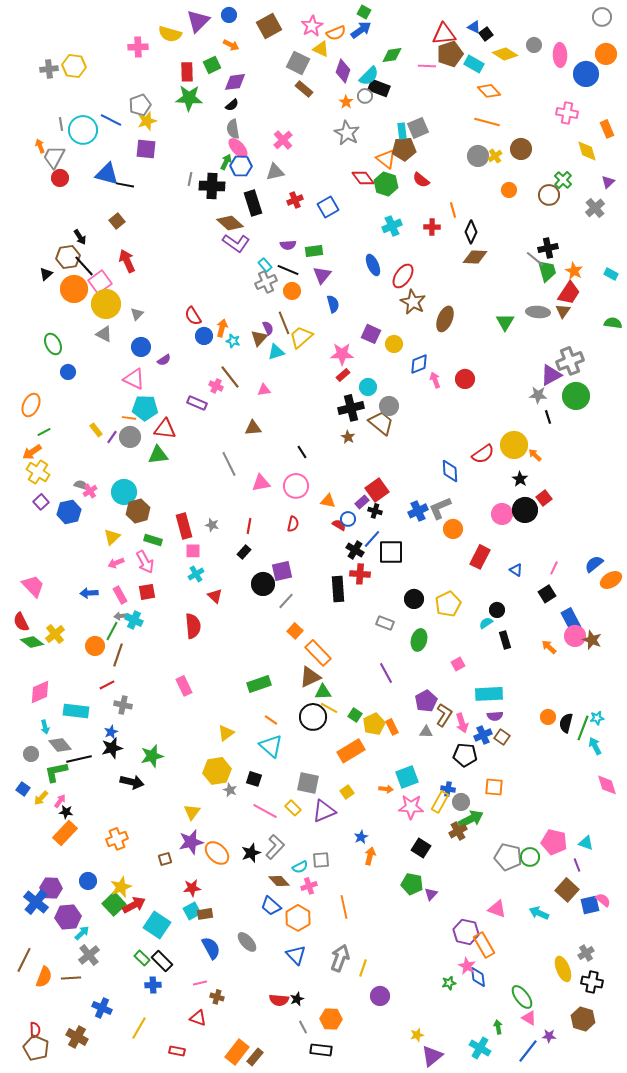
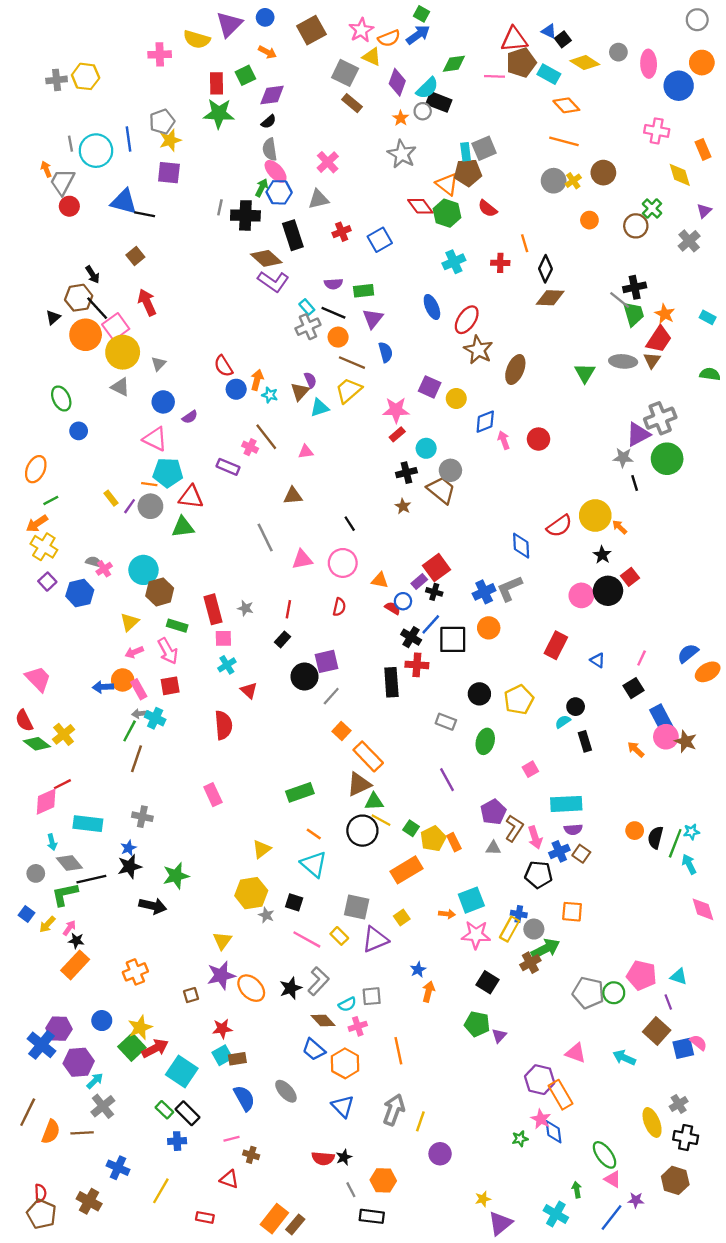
blue line: (111, 120) -> (128, 139), turned 55
brown line: (284, 323) -> (352, 363), moved, turned -45
black cross: (351, 408) -> (406, 473), size x0.7
orange circle: (453, 529) -> (489, 628), moved
orange circle: (95, 646) -> (123, 680), moved
red line: (107, 685) -> (62, 784), moved

